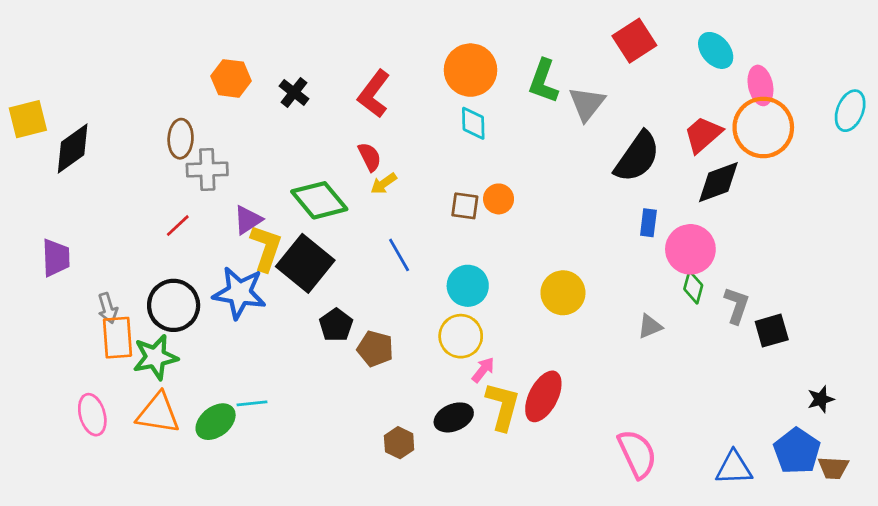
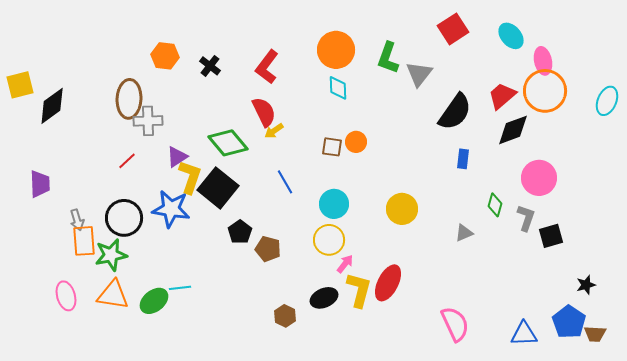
cyan ellipse: (850, 111) -> (607, 101), moved
brown ellipse: (181, 139) -> (129, 99), size x1.4
red semicircle: (370, 157) -> (264, 112), size x1.4
pink circle: (690, 249) -> (539, 178), moved

